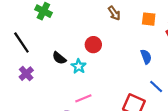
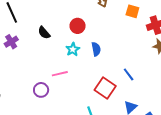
blue semicircle: (146, 57) -> (96, 49), moved
cyan star: (79, 66) -> (73, 49), moved

